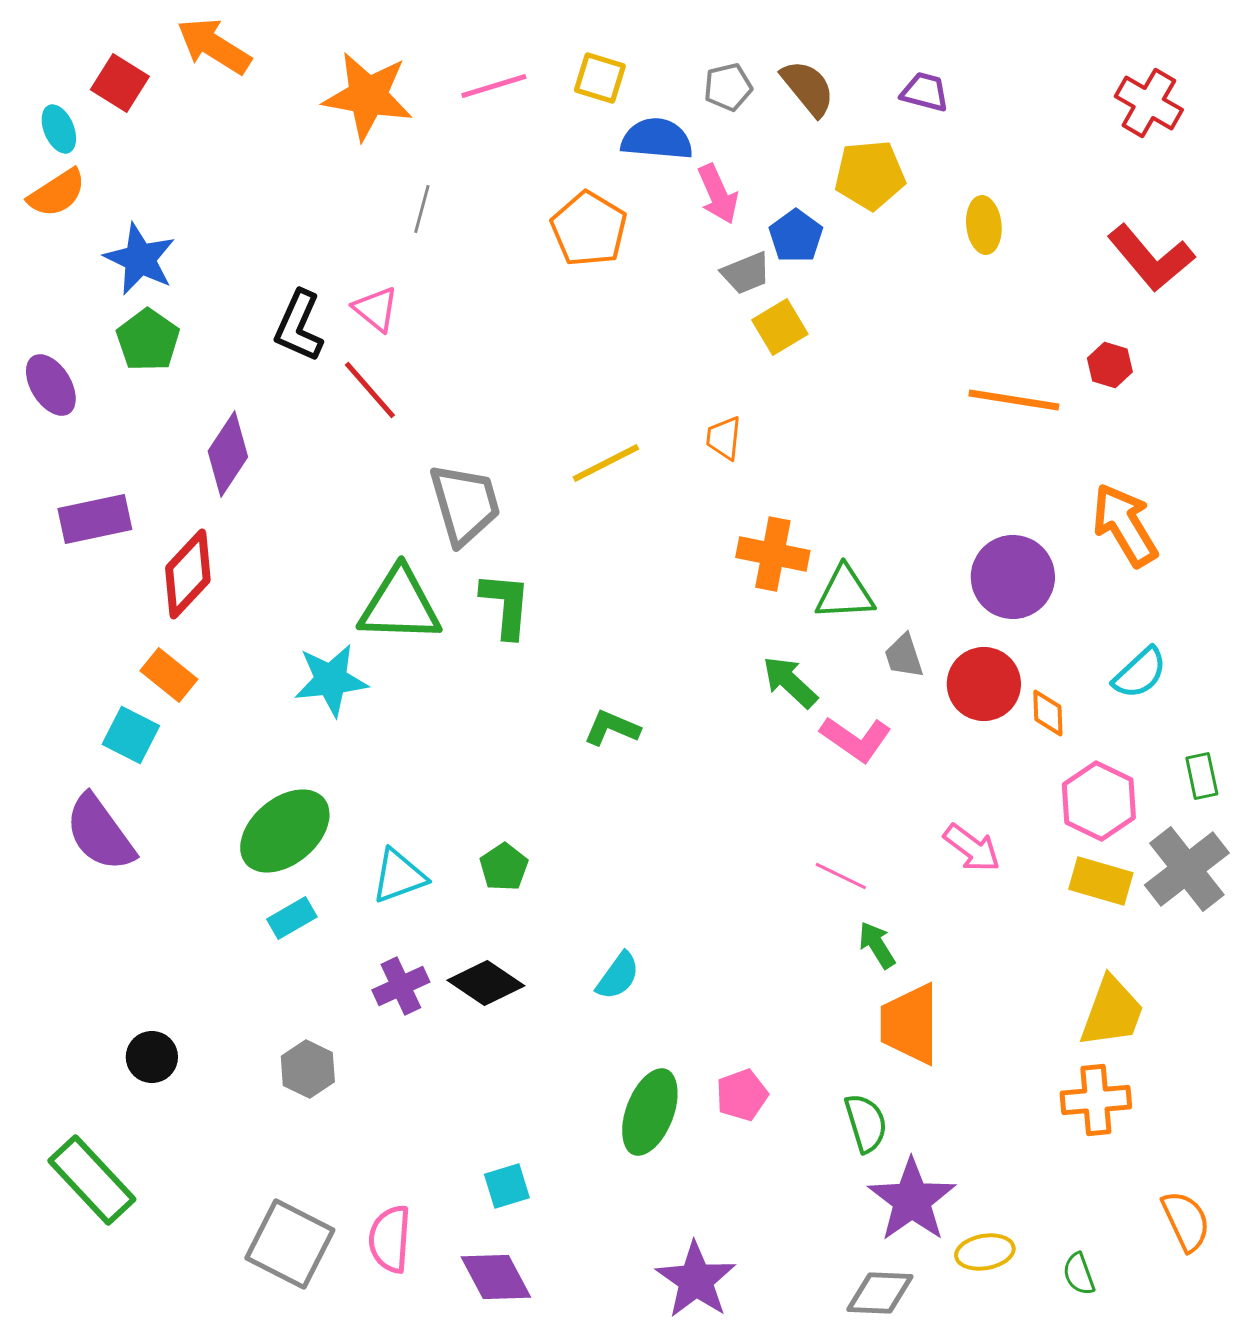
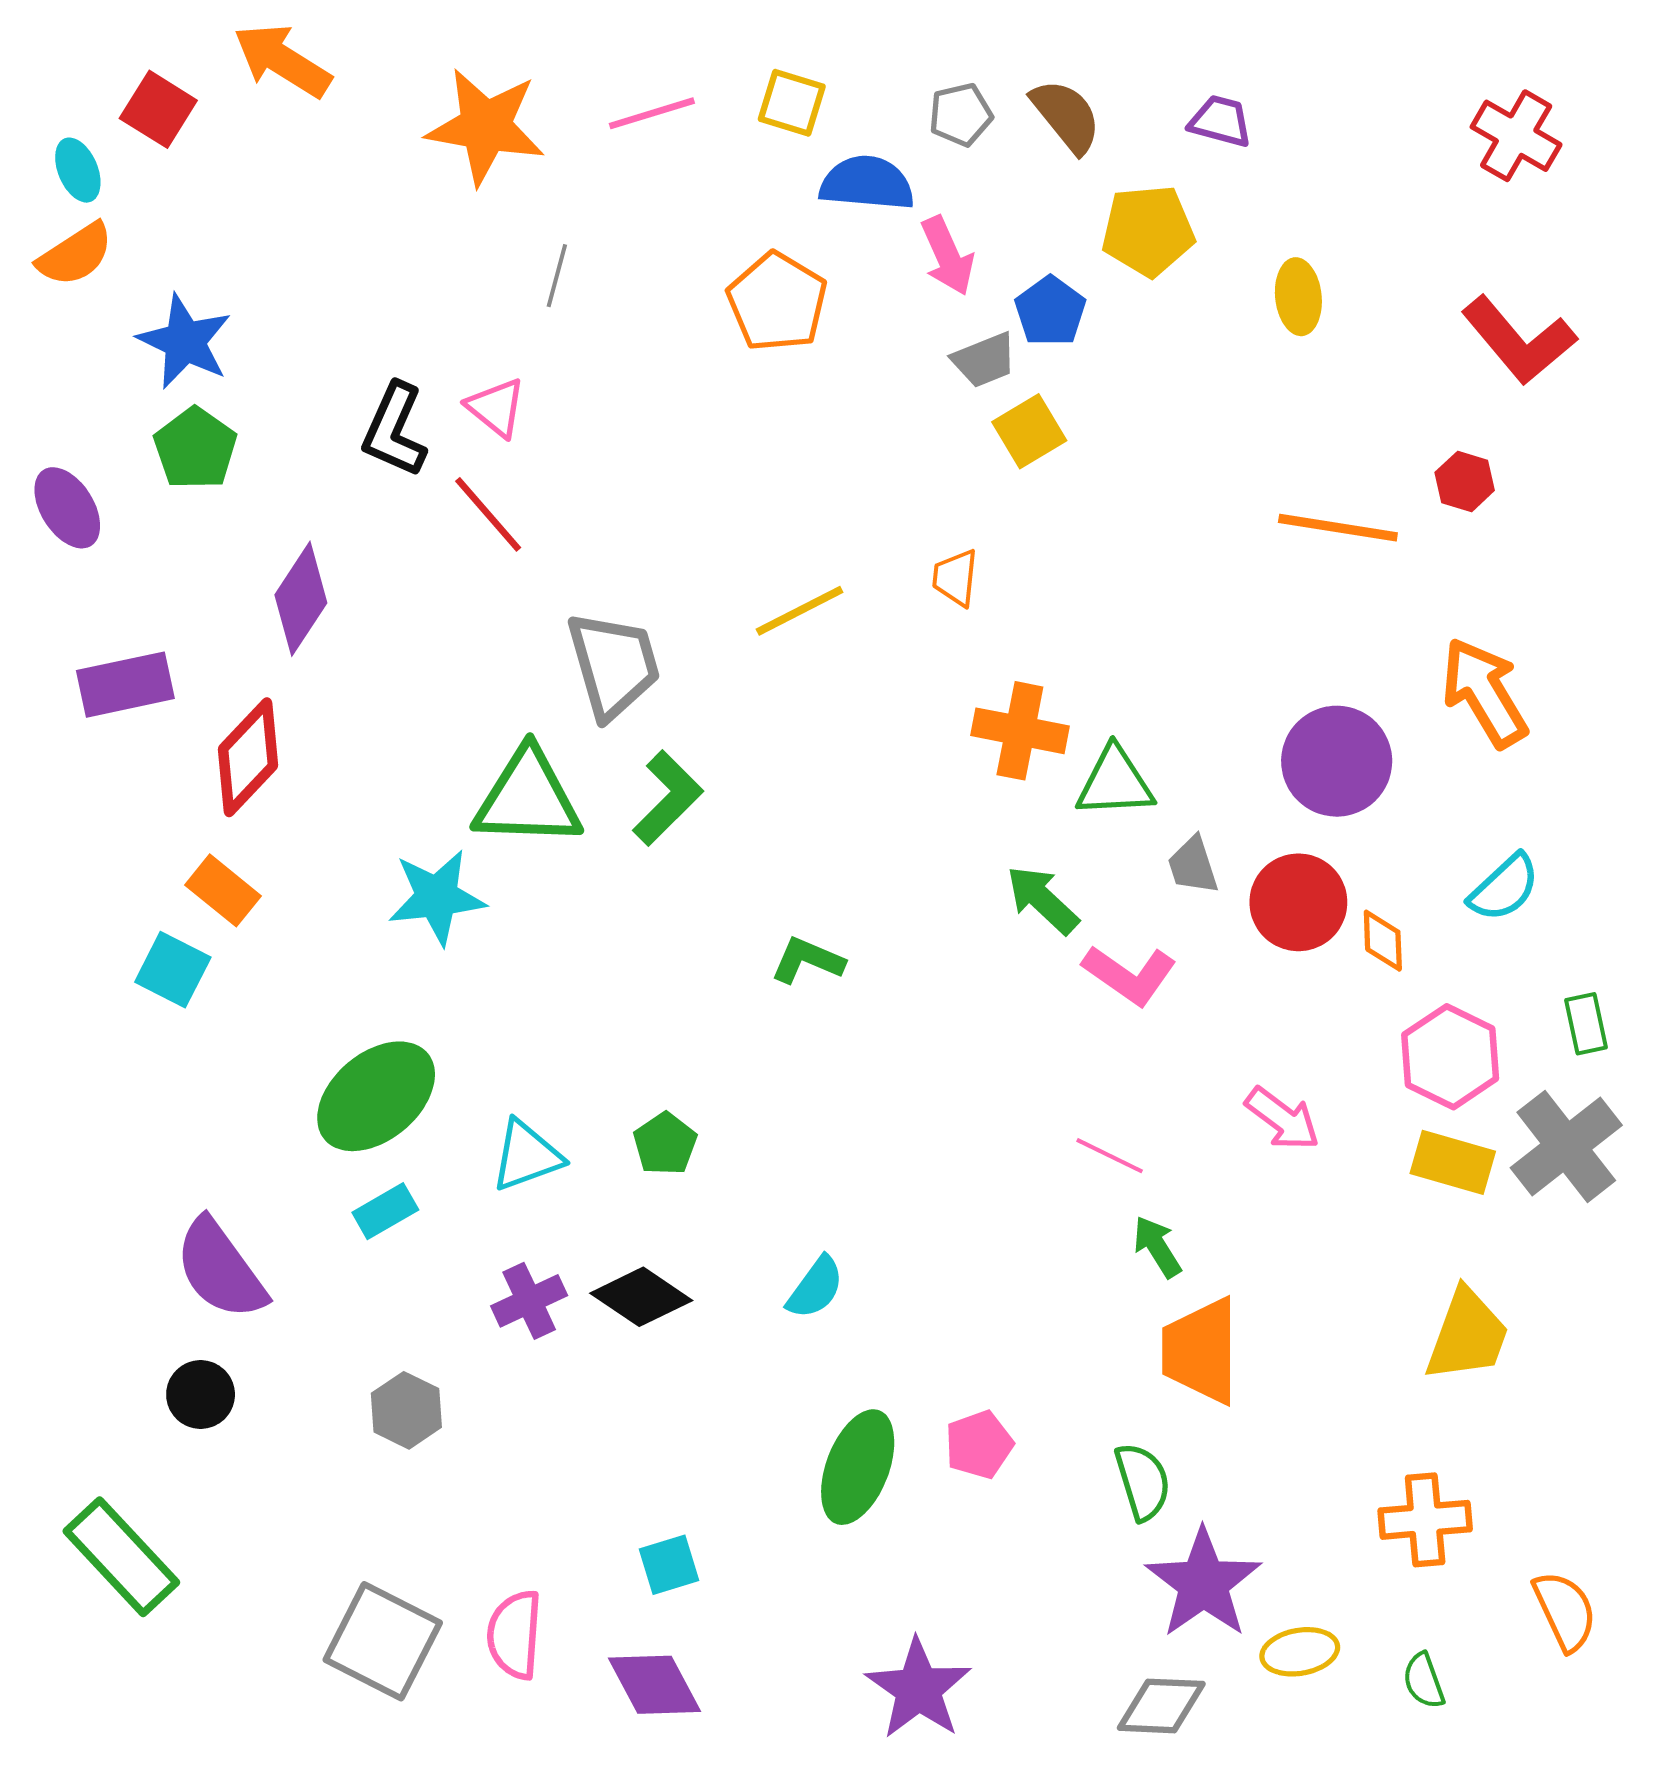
green L-shape: (506, 605) -> (668, 798), turned 40
purple semicircle: (100, 833) -> (220, 1269), moved
orange cross: (1096, 1100) -> (1425, 1520), moved

